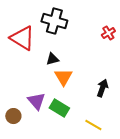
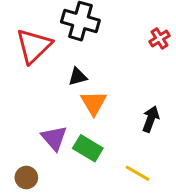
red triangle: (22, 38) -> (34, 46), turned 44
brown circle: (13, 116) -> (26, 178), moved

